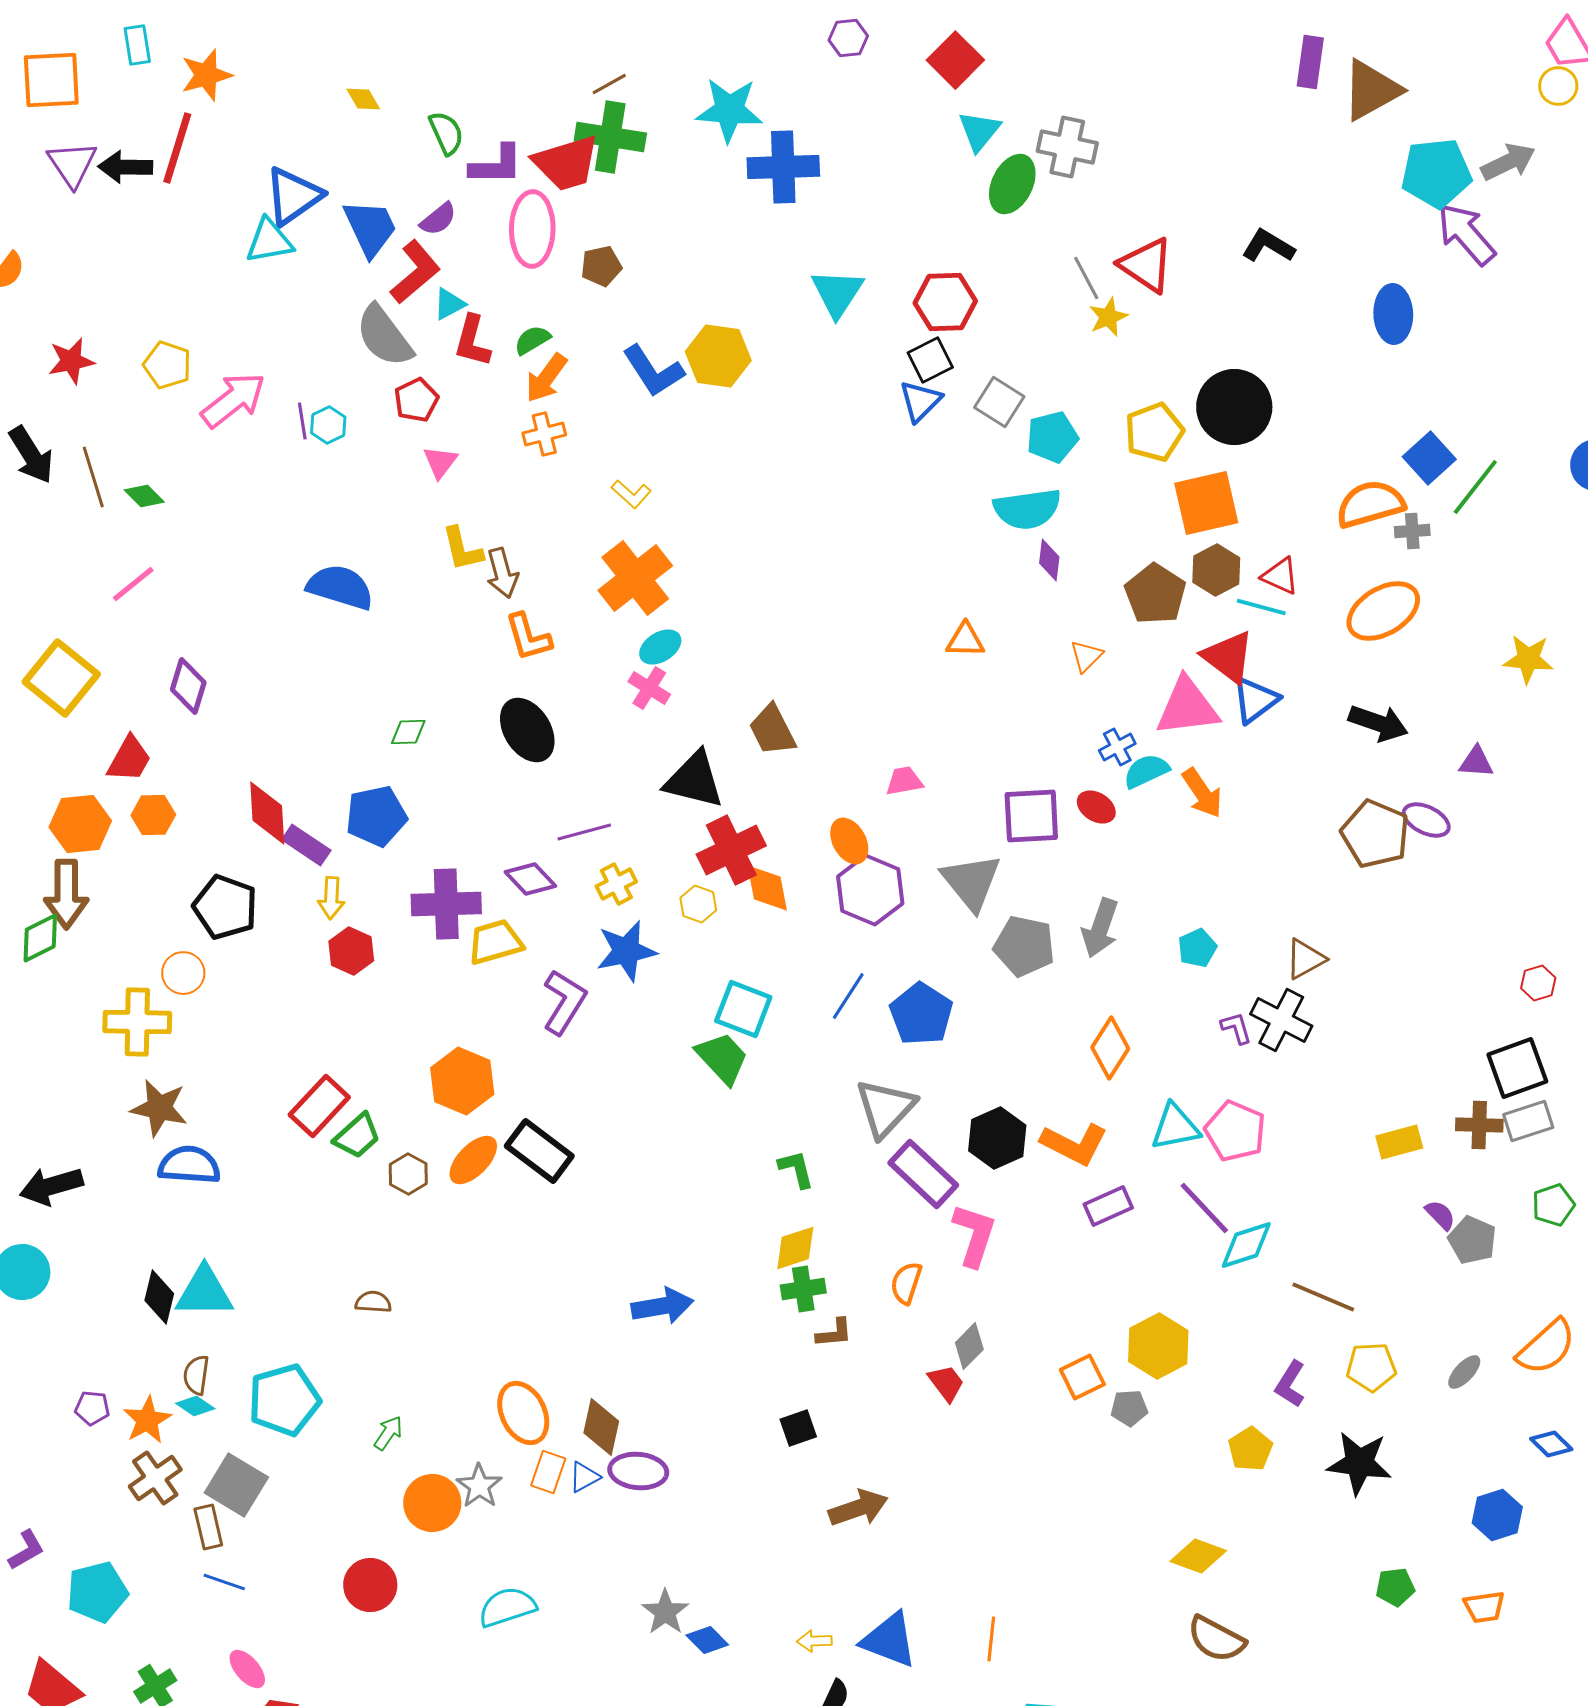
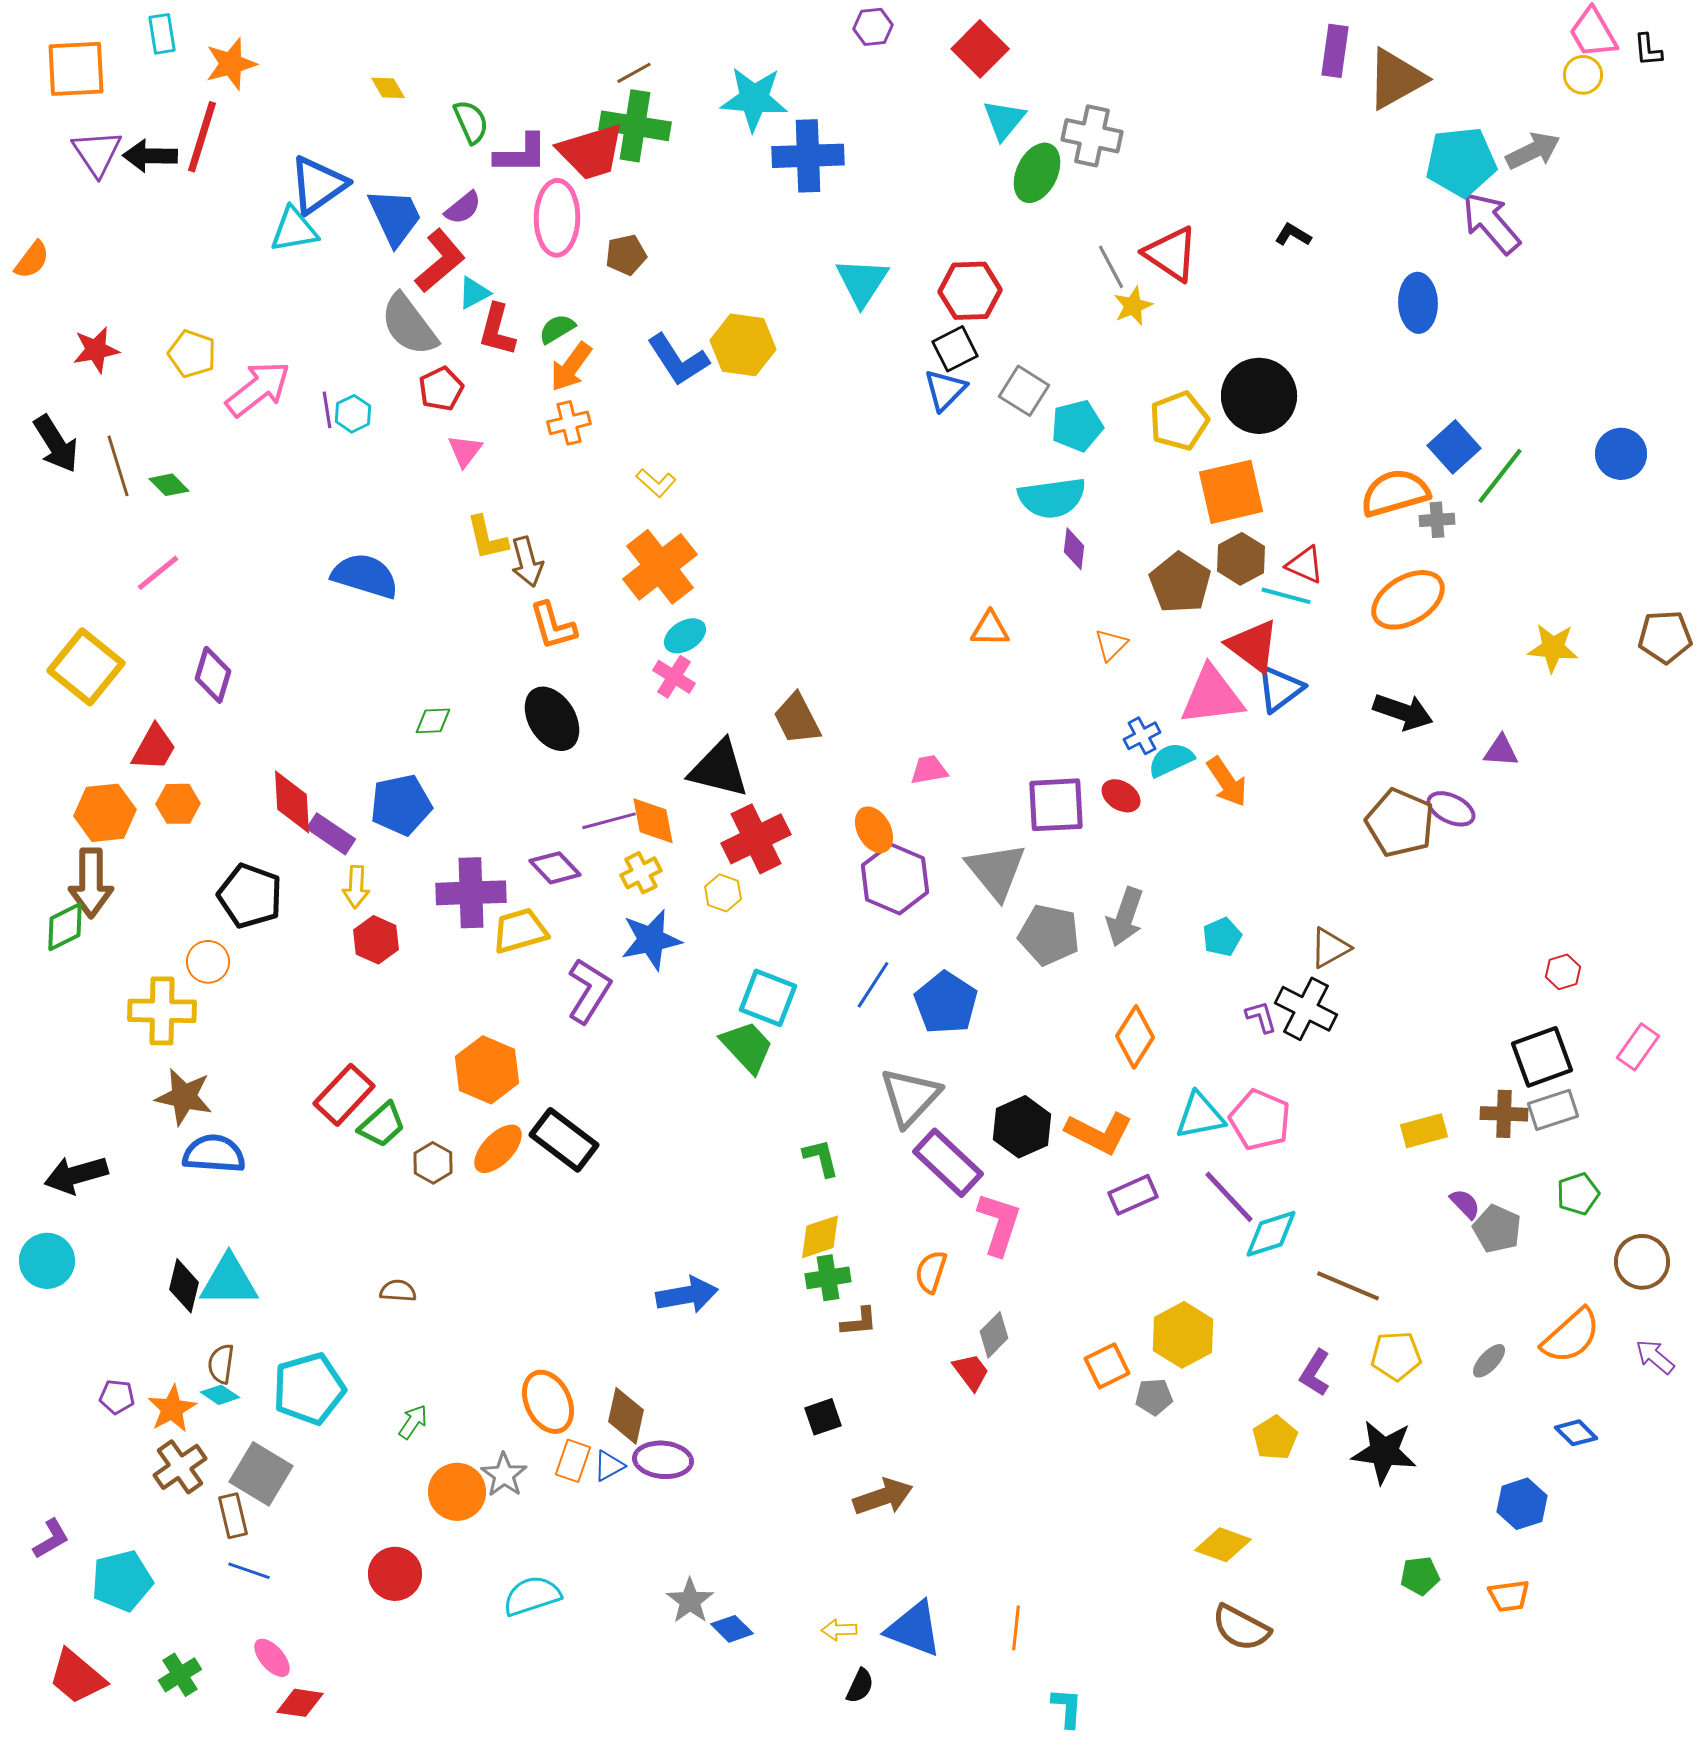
black L-shape: (1268, 246) -> (1293, 235), size x0.7
orange diamond: (767, 888) -> (653, 821), moved

